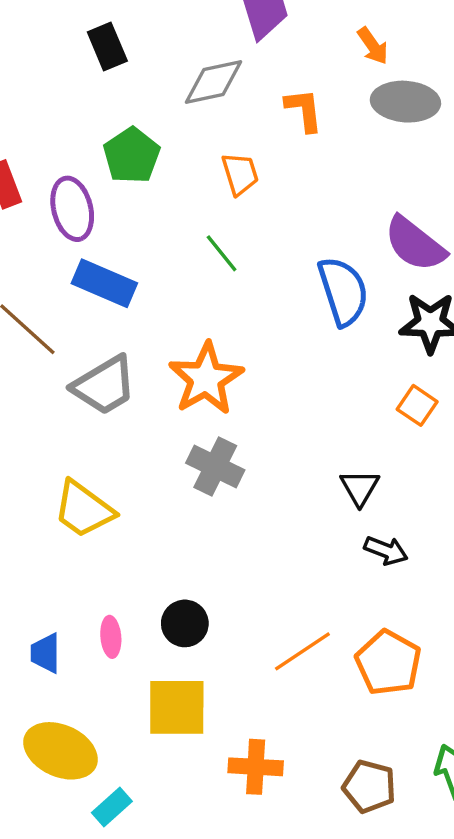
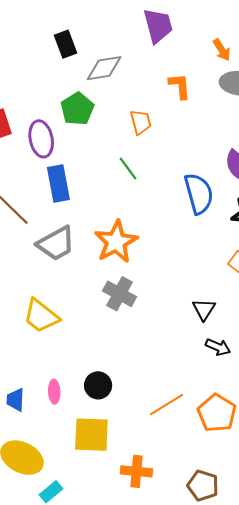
gray diamond: (214, 82) -> (104, 68), moved
blue rectangle: (104, 283) -> (58, 183), turned 54

